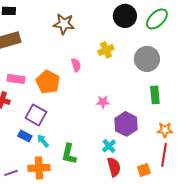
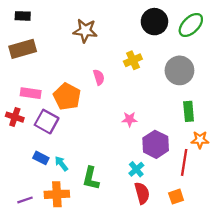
purple square: (36, 115) -> (47, 122), moved
orange star: (165, 130) -> (200, 140), moved
red line: (164, 155) -> (184, 162), moved

